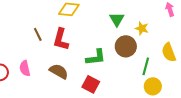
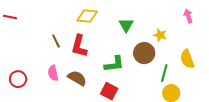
green triangle: (117, 19) -> (126, 25), moved
pink semicircle: (25, 68) -> (53, 73), moved

